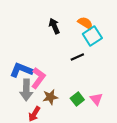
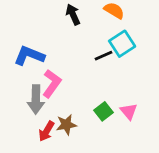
cyan square: (92, 36) -> (122, 44), moved
blue L-shape: (21, 70) -> (29, 56), moved
brown star: (50, 97) -> (66, 125), moved

